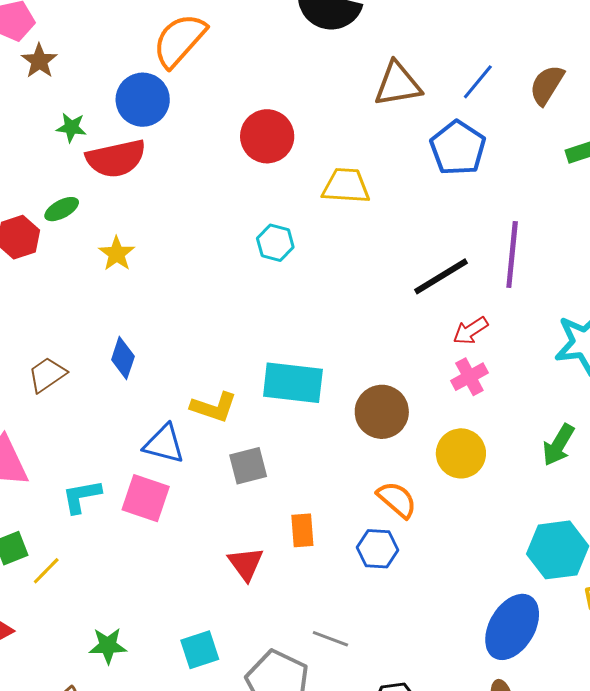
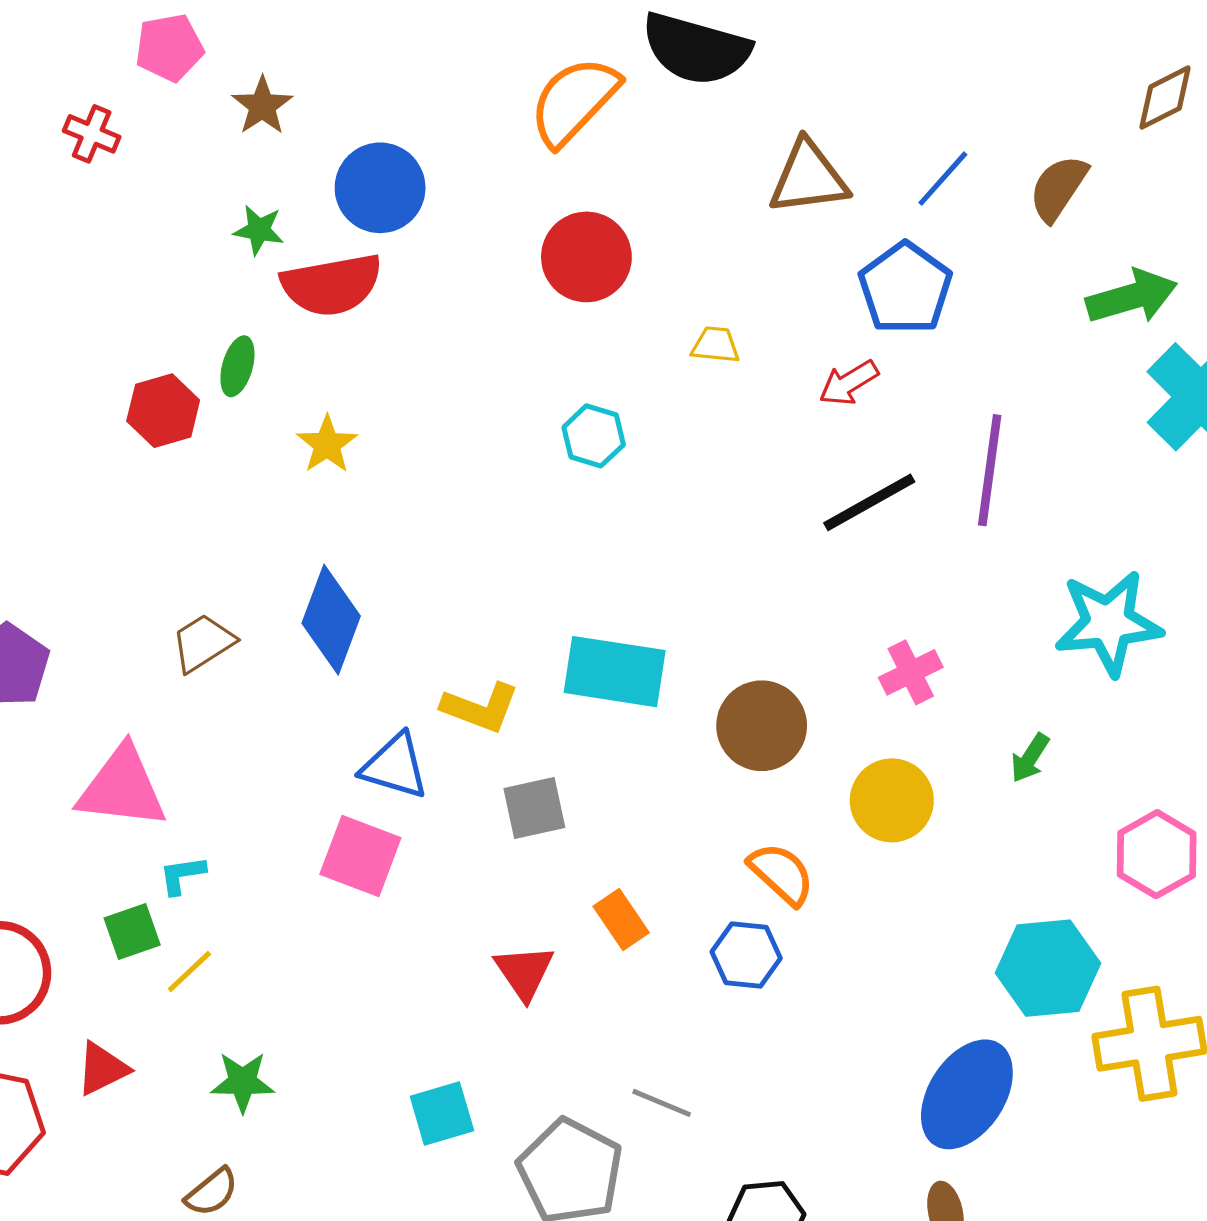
orange semicircle: (179, 40) -> (574, 101), moved
brown star: (39, 61) -> (262, 106), moved
yellow trapezoid: (346, 186) -> (716, 345), size x0.6
green ellipse: (62, 209) -> (237, 366), turned -48
red arrow: (471, 331) -> (849, 383), moved
blue diamond: (123, 358) -> (331, 620), size x1.5
green arrow: (558, 445) -> (1030, 758), moved, size x0.7
cyan L-shape: (82, 496) -> (182, 875), moved, size x0.7
orange rectangle: (302, 530) -> (621, 920), turned -32
green star: (108, 646) -> (243, 1082), moved

